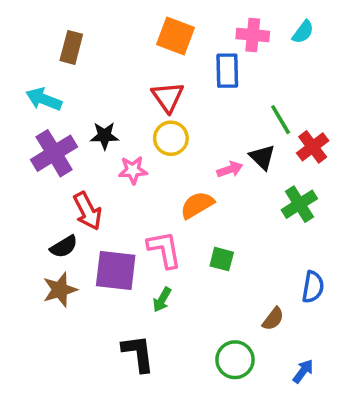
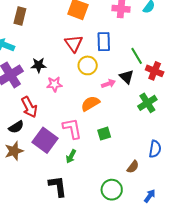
blue rectangle: (227, 71) -> (104, 42), moved
yellow circle: (171, 138) -> (88, 65), moved
red cross: (313, 147) -> (155, 71), turned -30
green square: (222, 259) -> (104, 134), turned -32
purple square: (116, 271) -> (45, 140), turned 30

